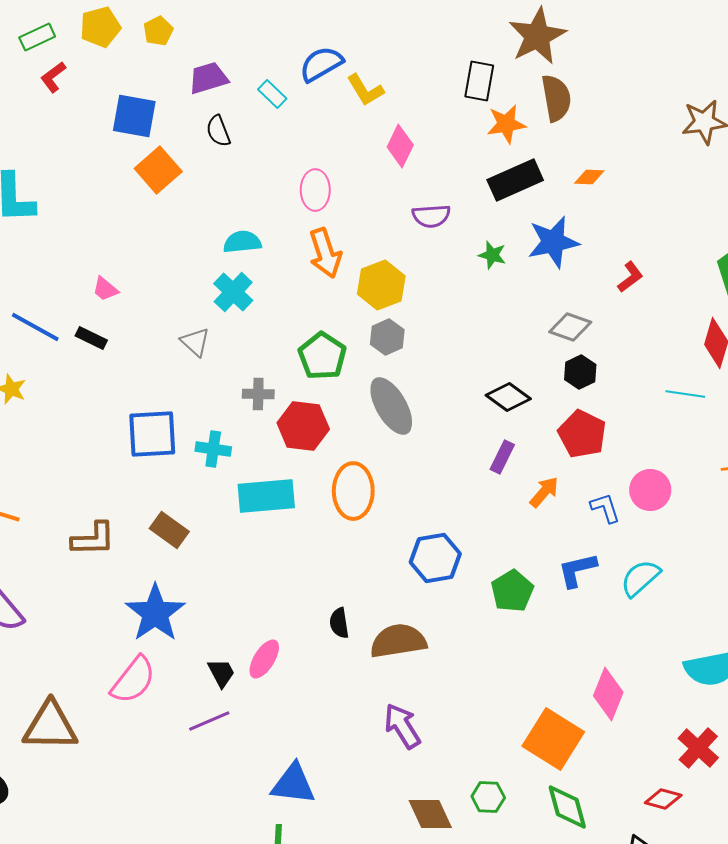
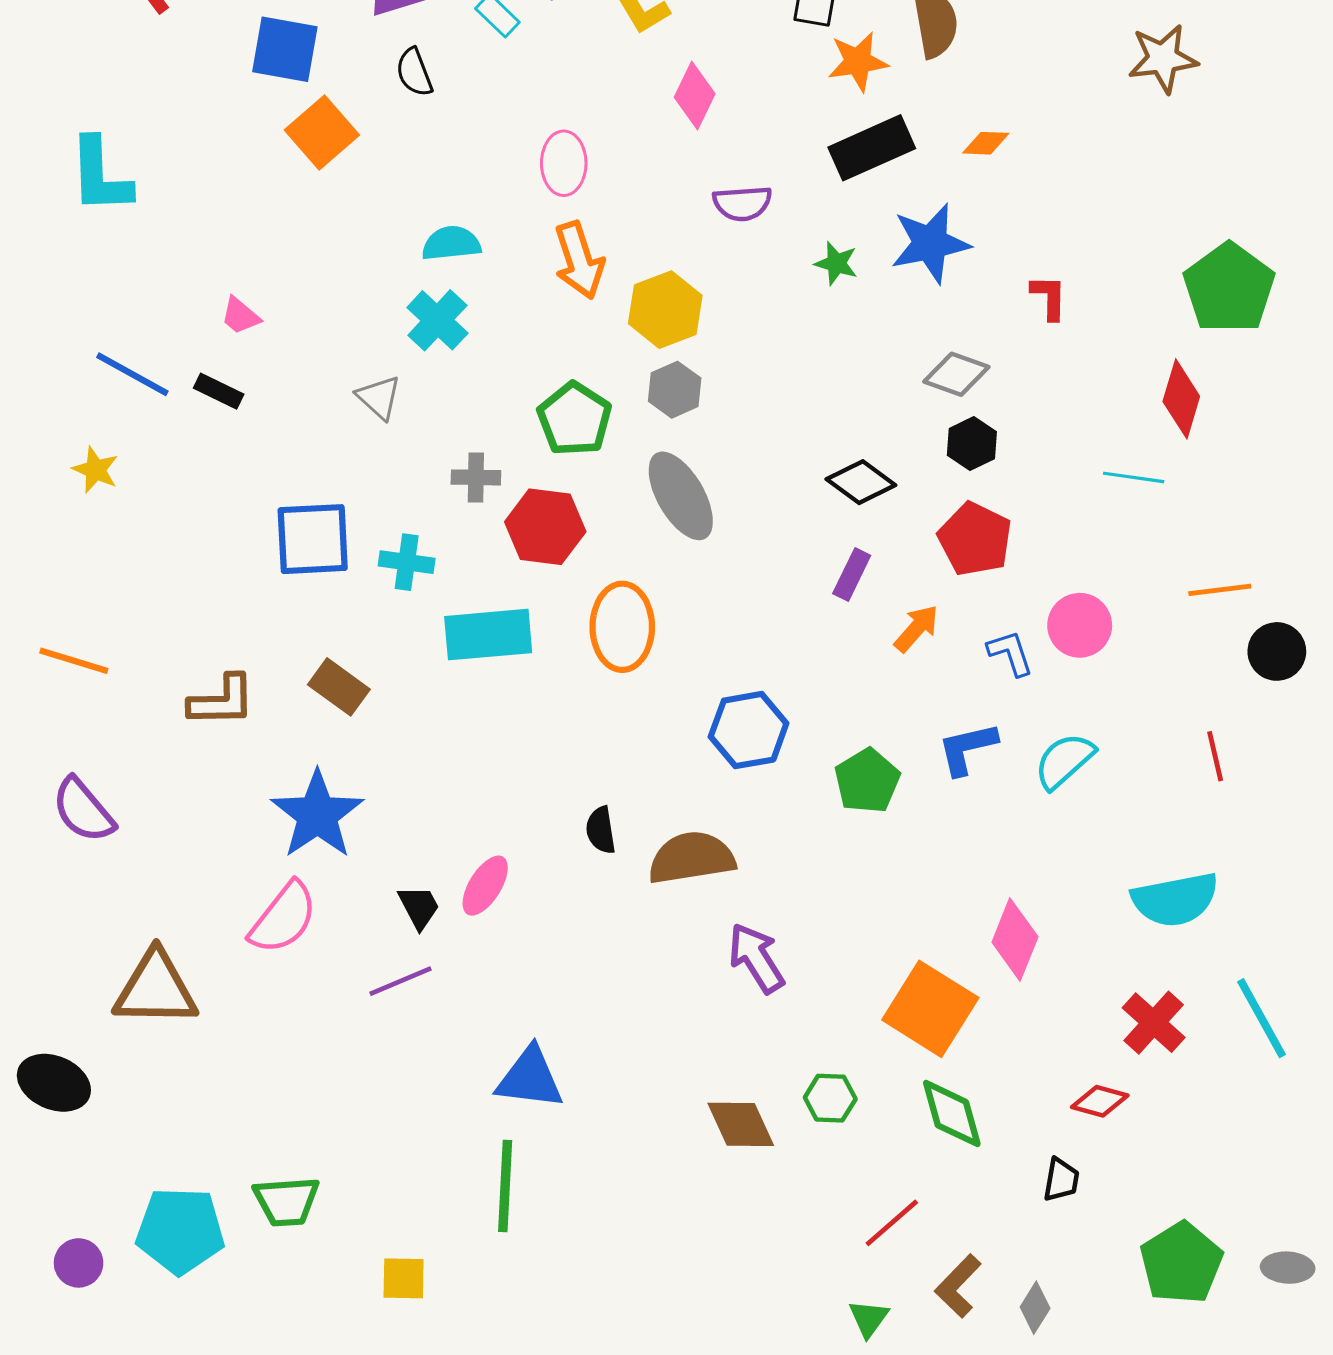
red L-shape: (630, 277) -> (1049, 297), turned -52
purple arrow: (402, 726) -> (756, 958), moved

